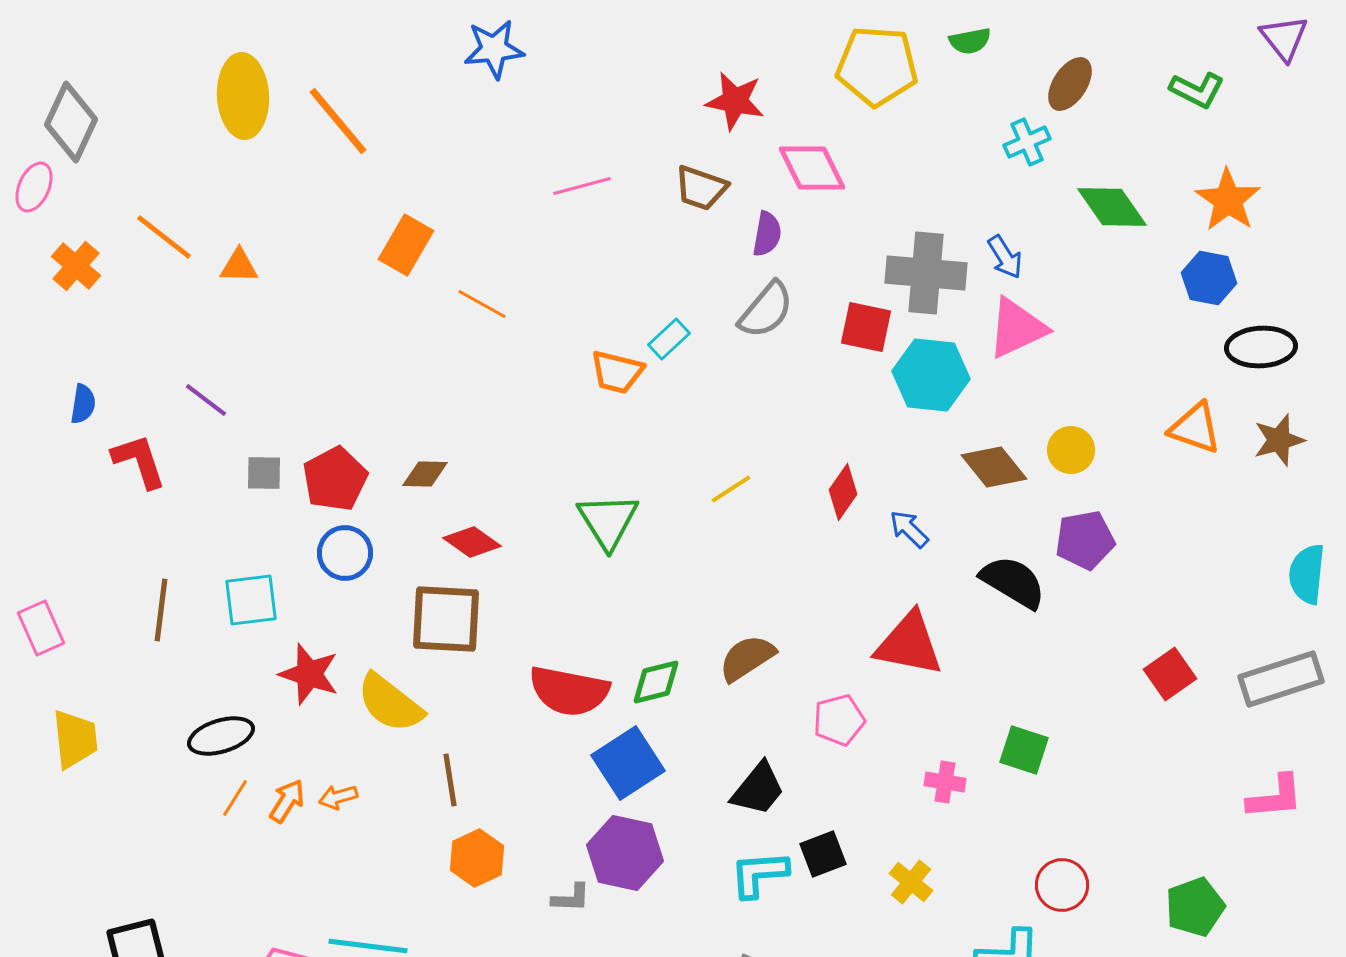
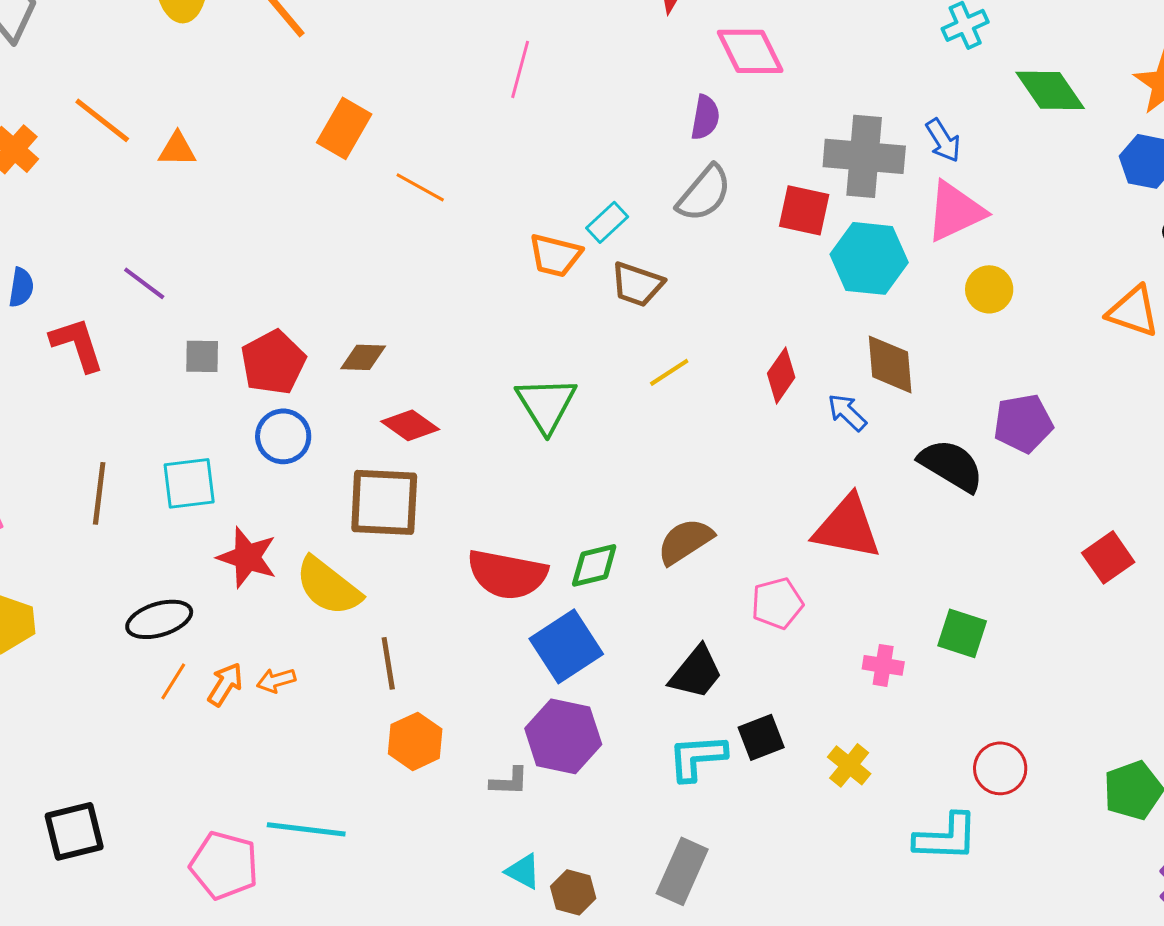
pink line: (582, 186) -> (520, 69), turned -60
brown trapezoid: (701, 188) -> (637, 284), moved
yellow circle: (1071, 450) -> (989, 289), moved
brown diamond: (994, 467) -> (890, 364), moved, turned 34

